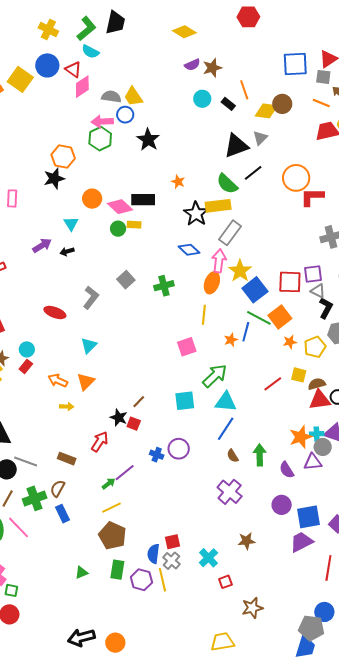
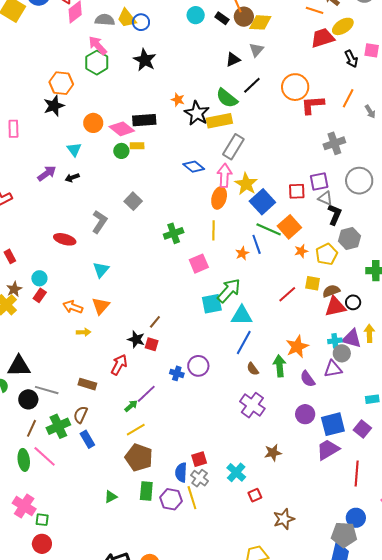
brown circle: (282, 104) -> (244, 17), moved
blue circle: (125, 115) -> (141, 22), moved
pink arrow: (102, 122) -> (98, 45), turned 55
black triangle: (236, 146) -> (233, 60), size x0.6
black star: (196, 214) -> (197, 113), moved
red square: (290, 282) -> (297, 191), size x0.7
green cross: (164, 286) -> (174, 233), moved
blue line: (246, 332) -> (257, 244), turned -30
cyan square: (185, 401) -> (212, 304), moved
orange star: (301, 437) -> (297, 347), moved

